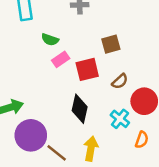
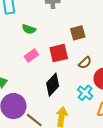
pink rectangle: (61, 59) -> (31, 56), moved
black diamond: (80, 109) -> (53, 85), turned 30

